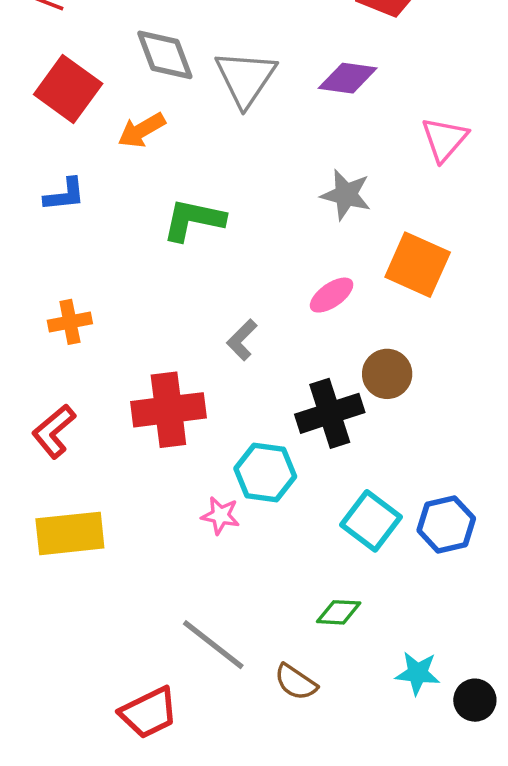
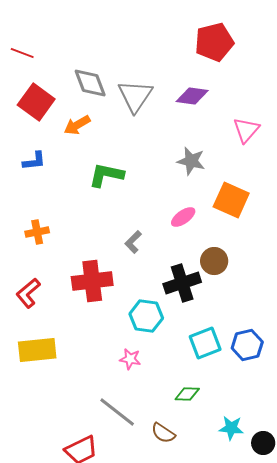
pink star: (220, 515) -> (130, 359), moved
cyan square: (371, 521) -> (205, 343), turned 32

